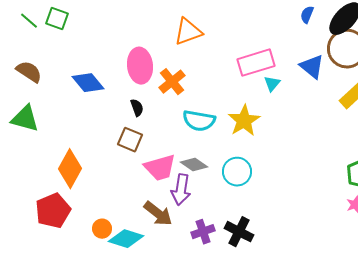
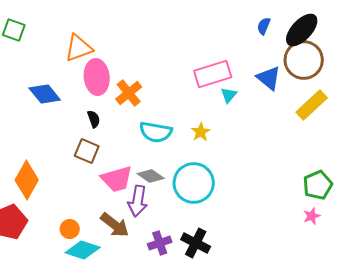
orange triangle: (188, 32) -> (79, 48), moved
yellow star: (244, 121) -> (201, 132), size x0.6
cyan circle: (237, 172) -> (194, 183), size x1.4
orange circle: (102, 229) -> (70, 229), moved

